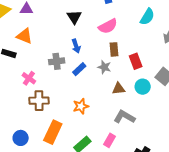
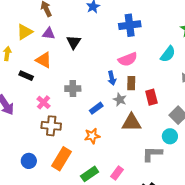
black triangle: (74, 17) -> (74, 42), moved
blue arrow: (76, 46) -> (112, 78), moved
blue rectangle: (79, 69) -> (96, 108), moved
cyan circle: (143, 87) -> (170, 136), moved
brown triangle: (119, 89) -> (132, 123), size x1.5
gray L-shape: (124, 117) -> (152, 154), moved, turned -35

